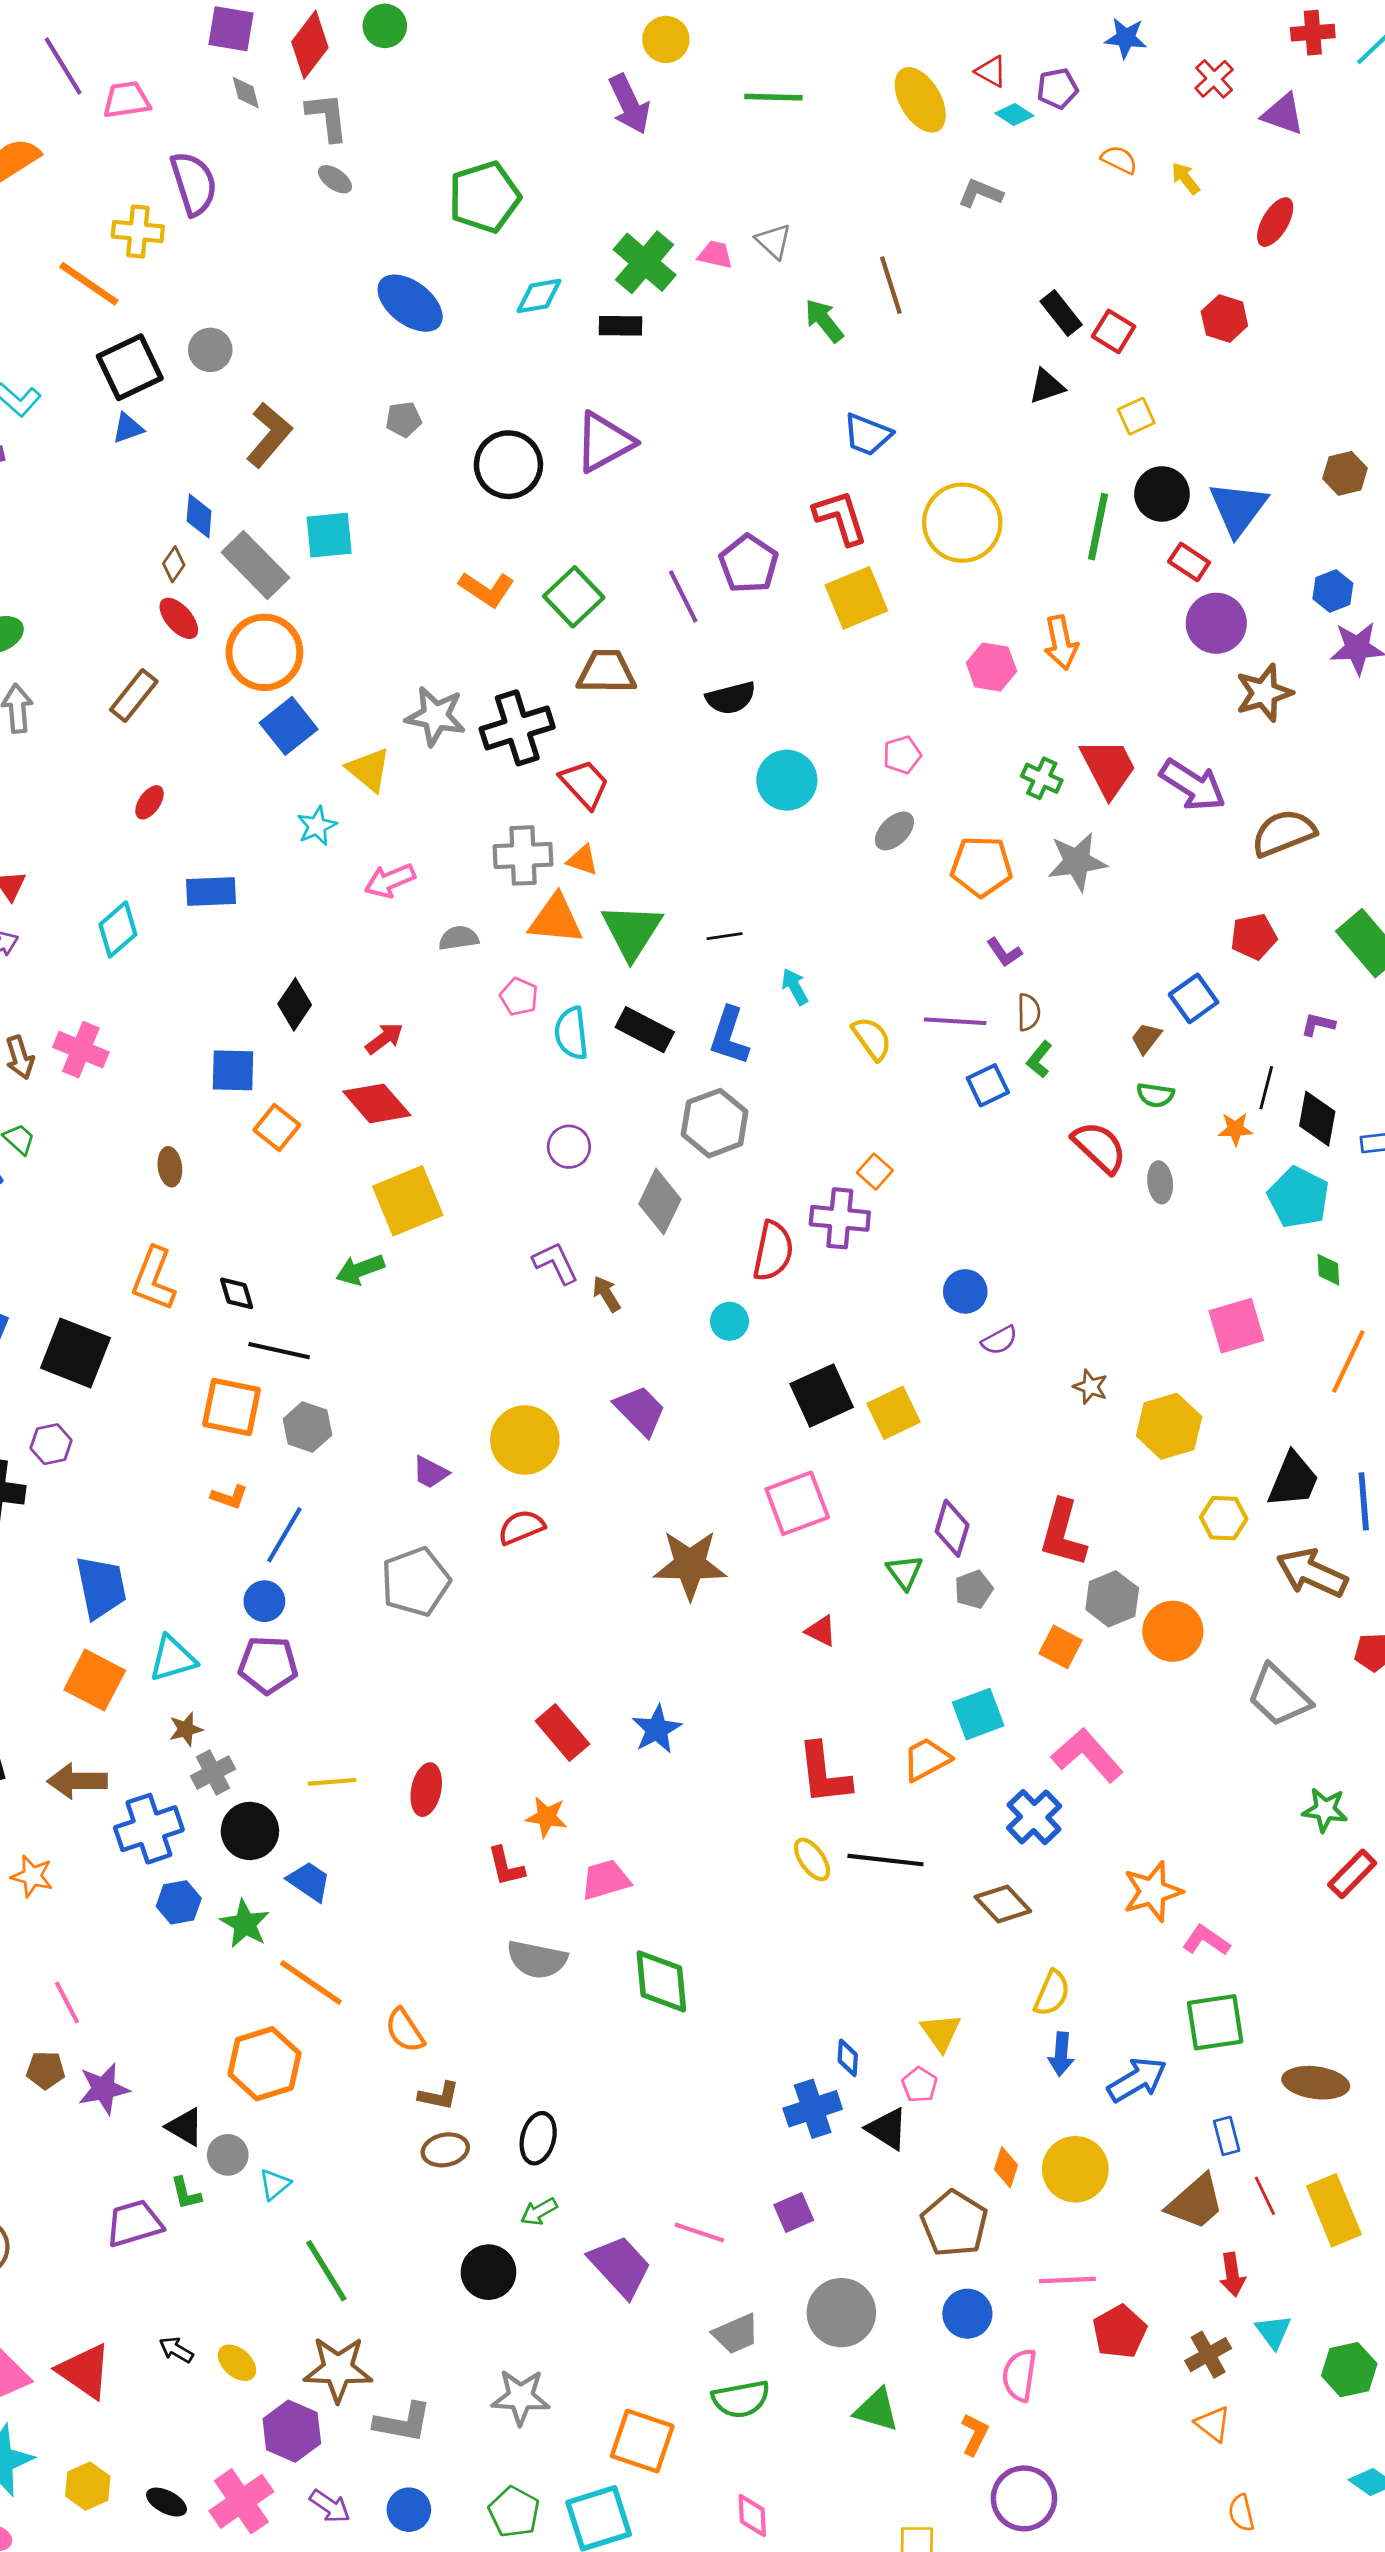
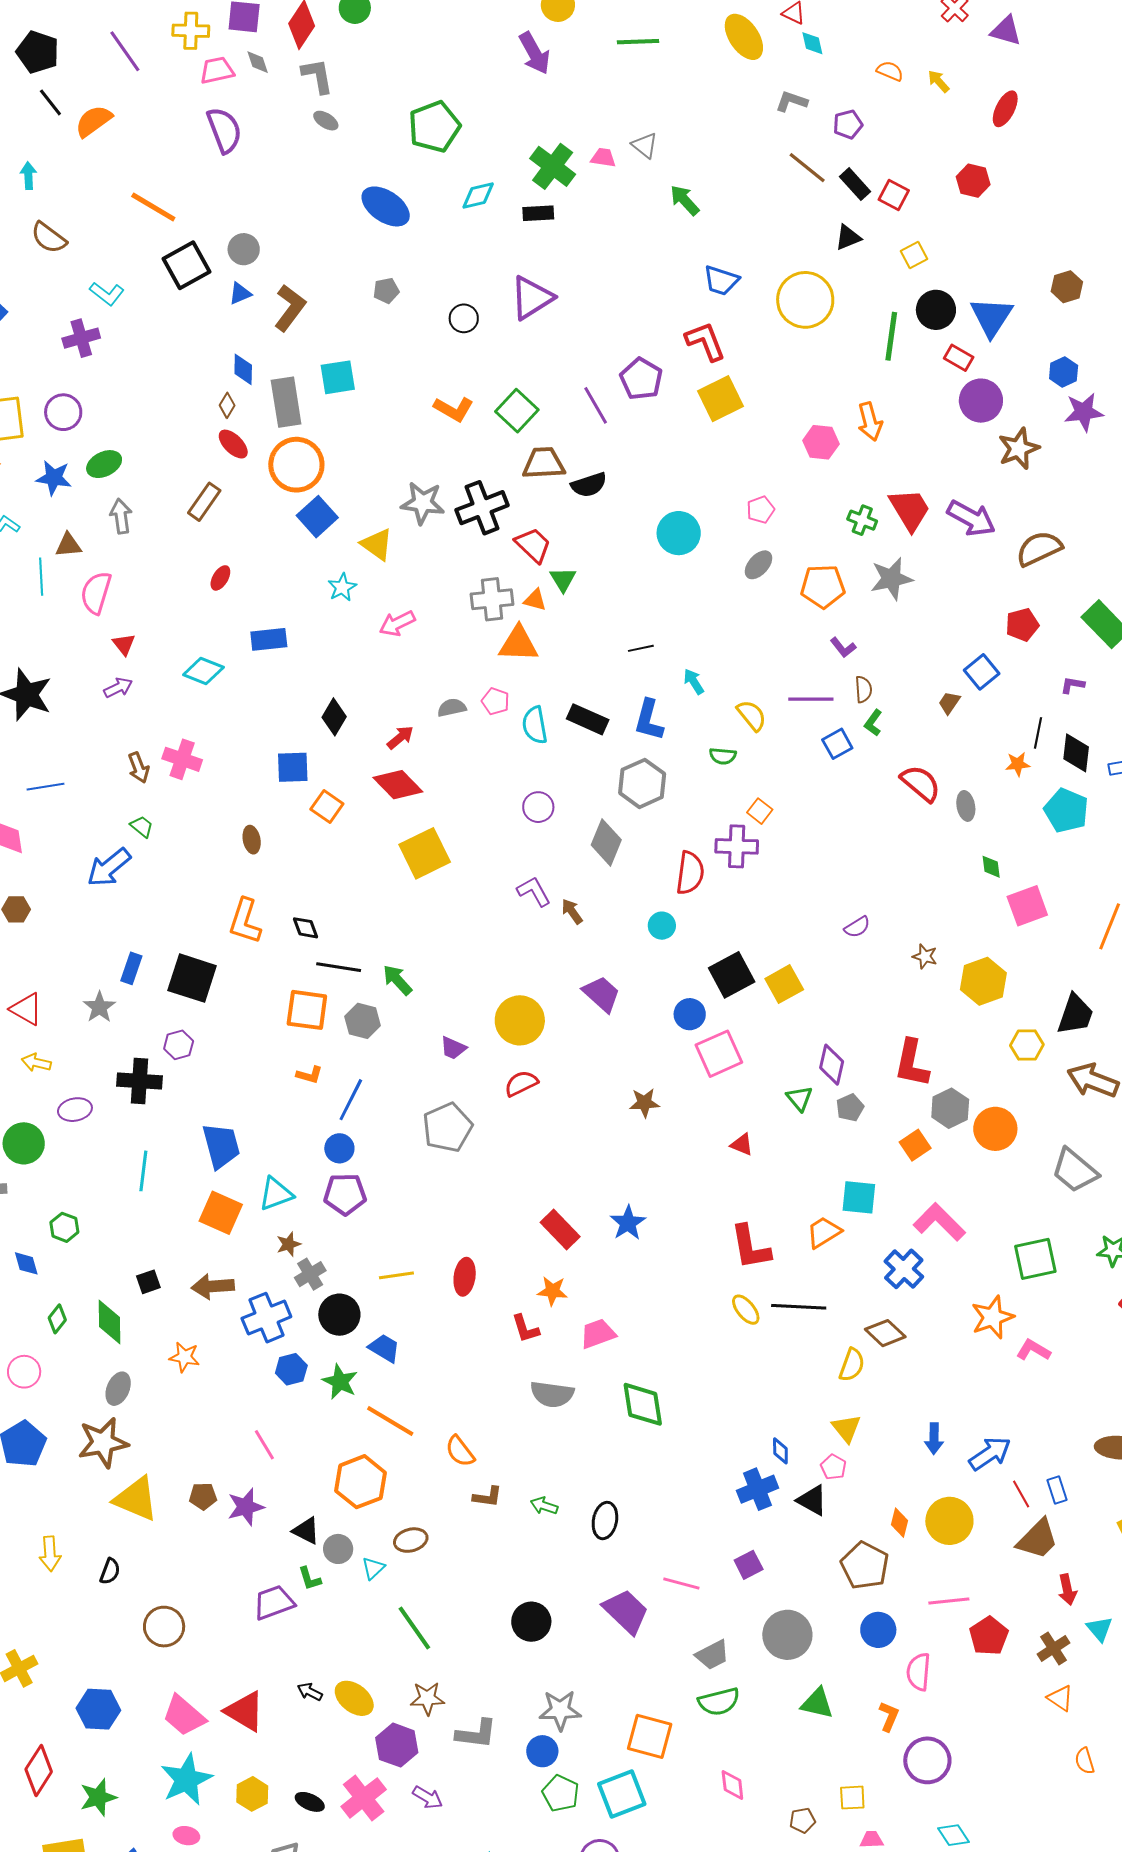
purple pentagon: (1057, 89) -> (848, 124), moved
pink trapezoid: (127, 100) -> (217, 70), moved
cyan diamond: (1014, 115) -> (812, 43), turned 48
yellow cross: (138, 232) -> (191, 31), moved
brown line: (891, 285) -> (807, 168), moved, turned -30
blue triangle: (128, 428) -> (240, 293), moved
black circle: (508, 465) -> (464, 318), size x0.6
yellow circle: (962, 523) -> (805, 300), moved
gray rectangle: (255, 565) -> (286, 402), turned 39
black semicircle: (731, 698) -> (589, 485), moved
cyan diamond: (118, 929) -> (203, 671), turned 66
green triangle: (632, 931) -> (563, 579), moved, size x0.6
gray semicircle: (459, 938) -> (452, 708), moved
green semicircle: (1155, 1095) -> (723, 756), moved
green arrow: (360, 1270) -> (397, 980), moved, turned 72
green diamond: (1328, 1270) -> (991, 867), moved
blue circle: (965, 1291) -> (690, 1014), moved
brown star: (690, 1565) -> (644, 1103), size x0.6
orange square: (1060, 1647) -> (915, 1145), turned 32
cyan square: (978, 1714) -> (859, 1197), turned 30
yellow semicircle: (1052, 1993) -> (852, 1365), moved
pink line: (67, 2003) -> (264, 1445), moved
green square: (1215, 2022) -> (1035, 1259), moved
black ellipse: (538, 2138) -> (605, 1521), moved
brown ellipse: (445, 2150) -> (411, 1540), moved
red line: (1265, 2196) -> (1021, 1494), moved
green arrow: (539, 2212) -> (544, 1506), moved, turned 52
yellow ellipse: (237, 2363) -> (354, 1698), size x1.4
brown star: (338, 2369) -> (427, 1698), size x0.7
blue circle: (409, 2510) -> (542, 1751), moved

